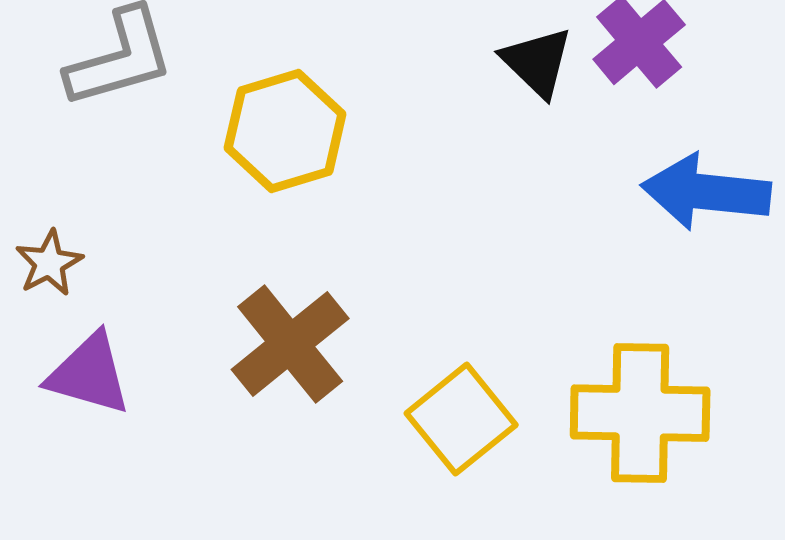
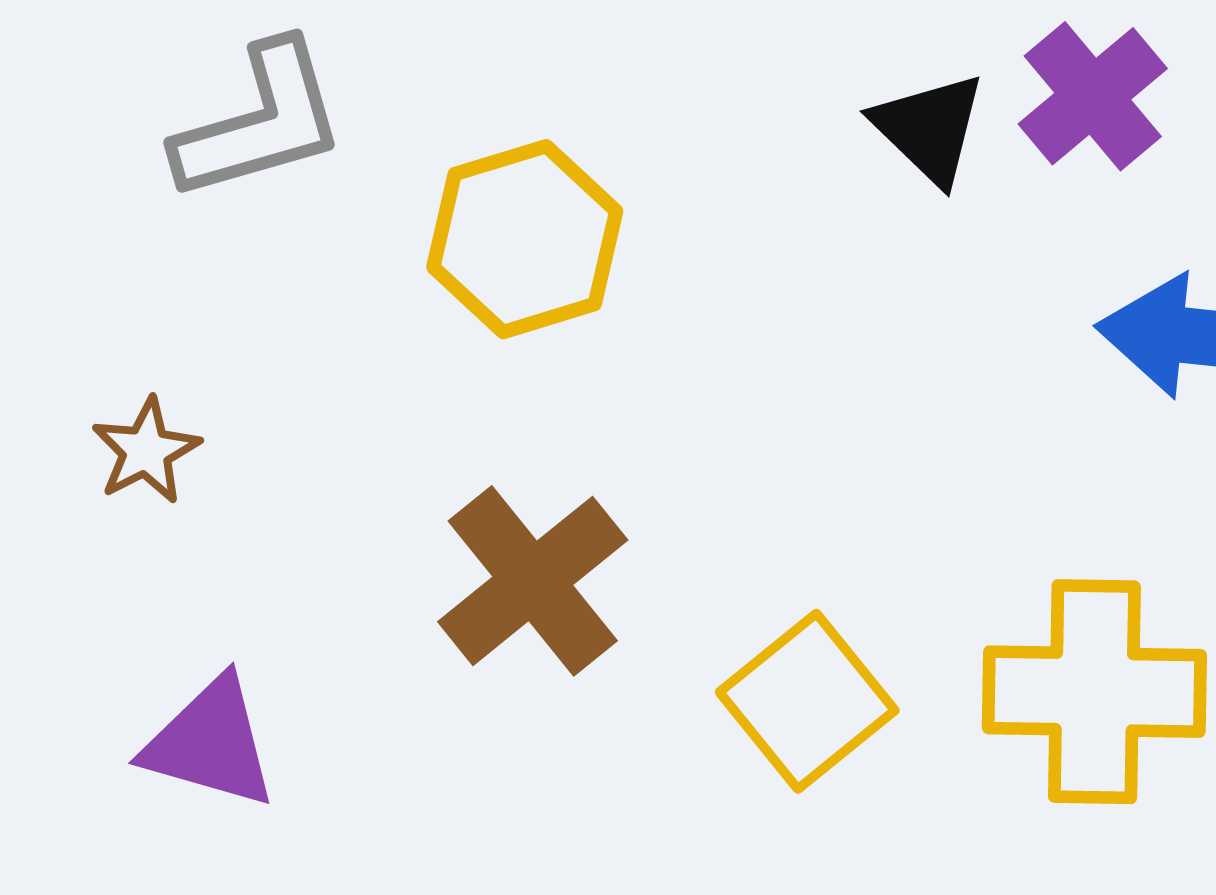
purple triangle: (89, 374) -> (210, 743), moved

